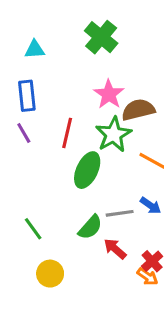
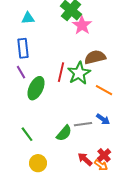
pink star: (109, 94) -> (82, 25), moved
red line: (67, 133) -> (61, 72), moved
green ellipse: (87, 170) -> (36, 88), moved
red arrow: (115, 249) -> (85, 159), moved

